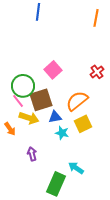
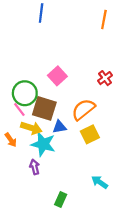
brown square: (41, 100) -> (44, 108), turned 35
cyan star: (62, 133) -> (43, 144), moved, size x1.6
cyan arrow: (76, 168) -> (100, 182), moved
green rectangle: (56, 184) -> (61, 199), size x0.6

